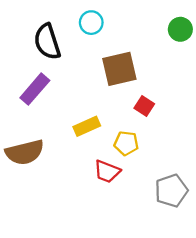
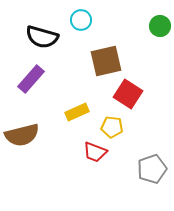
black semicircle: (47, 42) -> (42, 37), turned -56
red square: (144, 106) -> (128, 94), size x1.6

